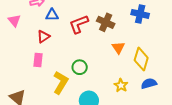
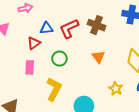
blue triangle: (52, 15) -> (46, 28), moved
orange triangle: (118, 48) -> (98, 57), moved
green circle: (80, 67) -> (59, 59), moved

